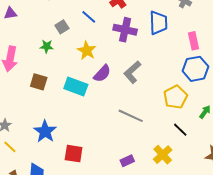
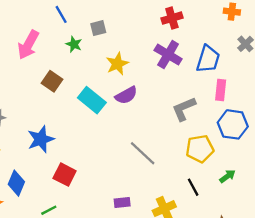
blue line: (89, 17) -> (61, 14), moved
pink rectangle: (193, 41) -> (221, 90), moved
gray L-shape: (132, 72) -> (184, 109), moved

